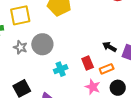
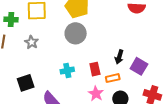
gray circle: (42, 44) -> (76, 33), moved
black arrow: (109, 47) -> (119, 57), turned -112

